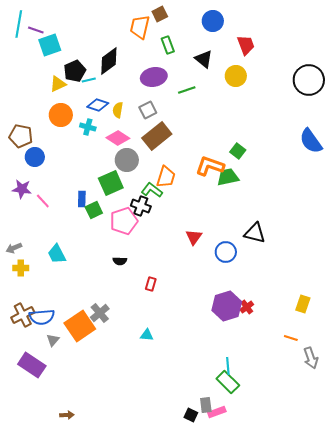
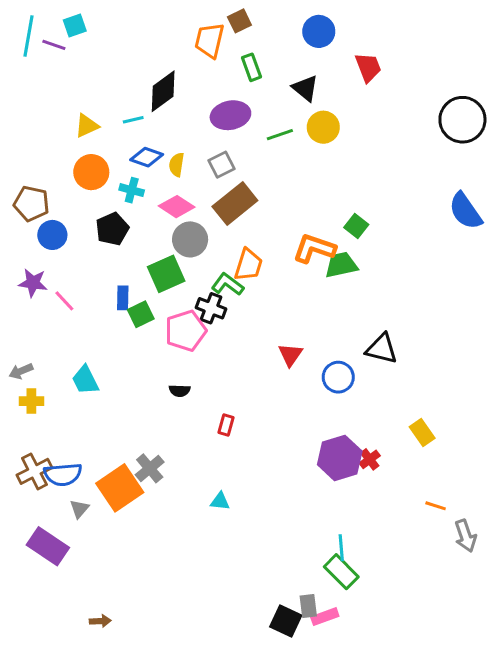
cyan square: (50, 45) -> (75, 25), moved, size x0.7
black pentagon: (75, 71) -> (112, 229), moved
yellow circle: (236, 76) -> (323, 127), moved
yellow rectangle: (303, 304) -> (422, 433), moved, turned -54
black square: (191, 415) -> (286, 621), size x1.5

